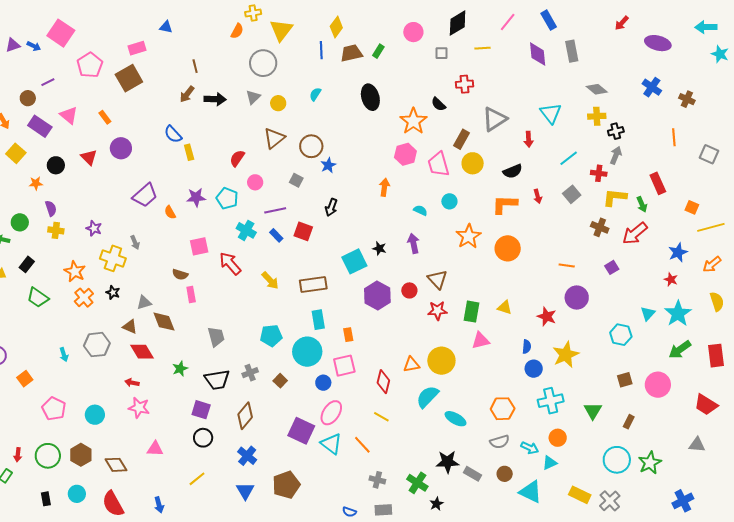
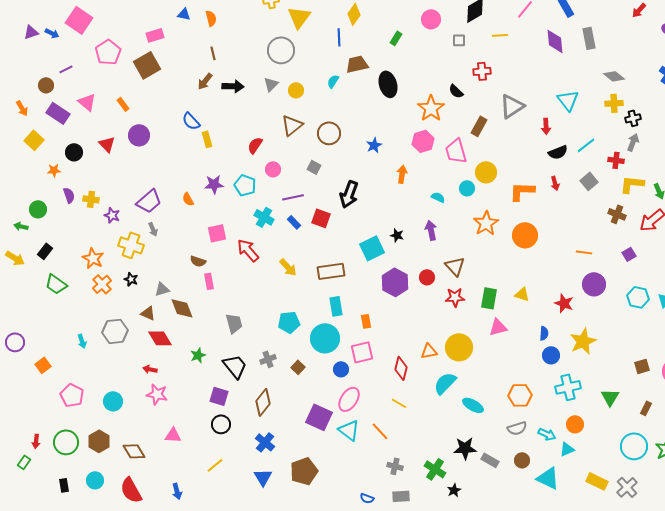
orange semicircle: (237, 31) -> (211, 18), moved, turned -42
brown trapezoid: (351, 53) -> (357, 64), moved
yellow circle: (473, 163) -> (486, 172), moved
blue star: (328, 165) -> (374, 145), moved
black semicircle: (513, 171) -> (558, 152), moved
purple trapezoid: (145, 195) -> (149, 201), moved
black arrow: (331, 207) -> (349, 194), size x1.5
yellow cross: (56, 230) -> (91, 199), moved
cyan hexagon: (621, 335) -> (638, 297), moved
black trapezoid: (217, 380) -> (235, 366), turned -120

